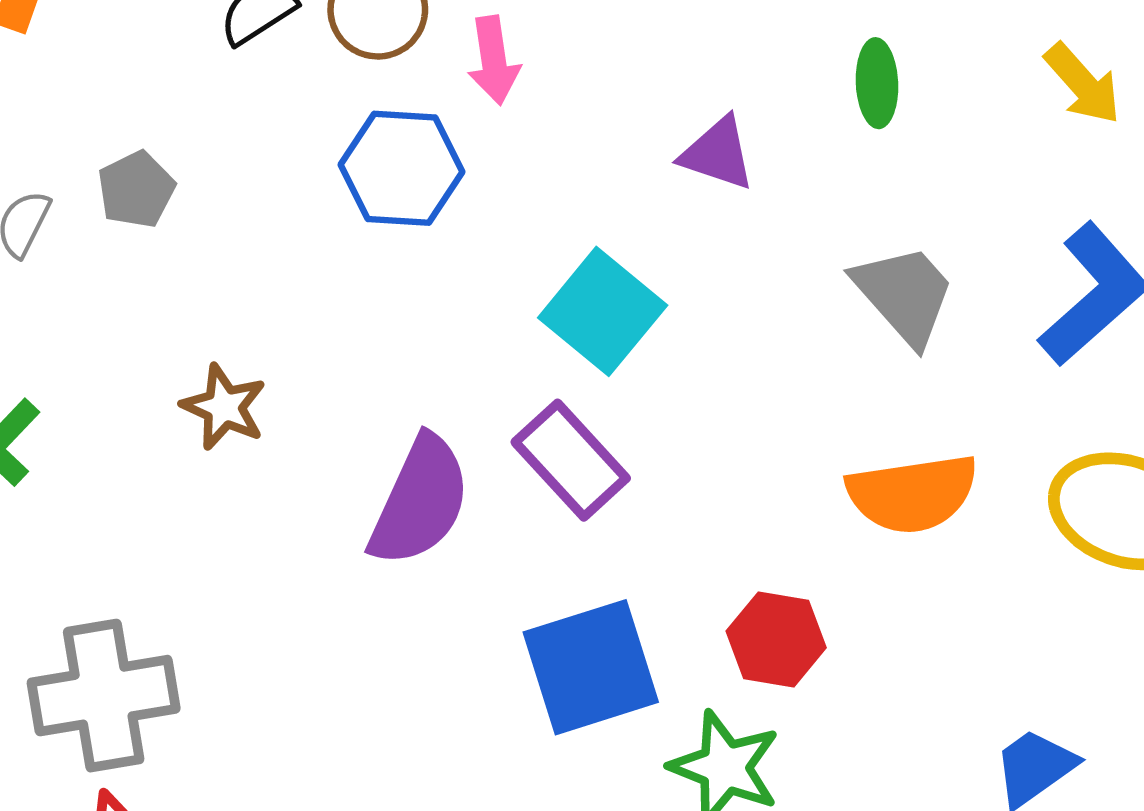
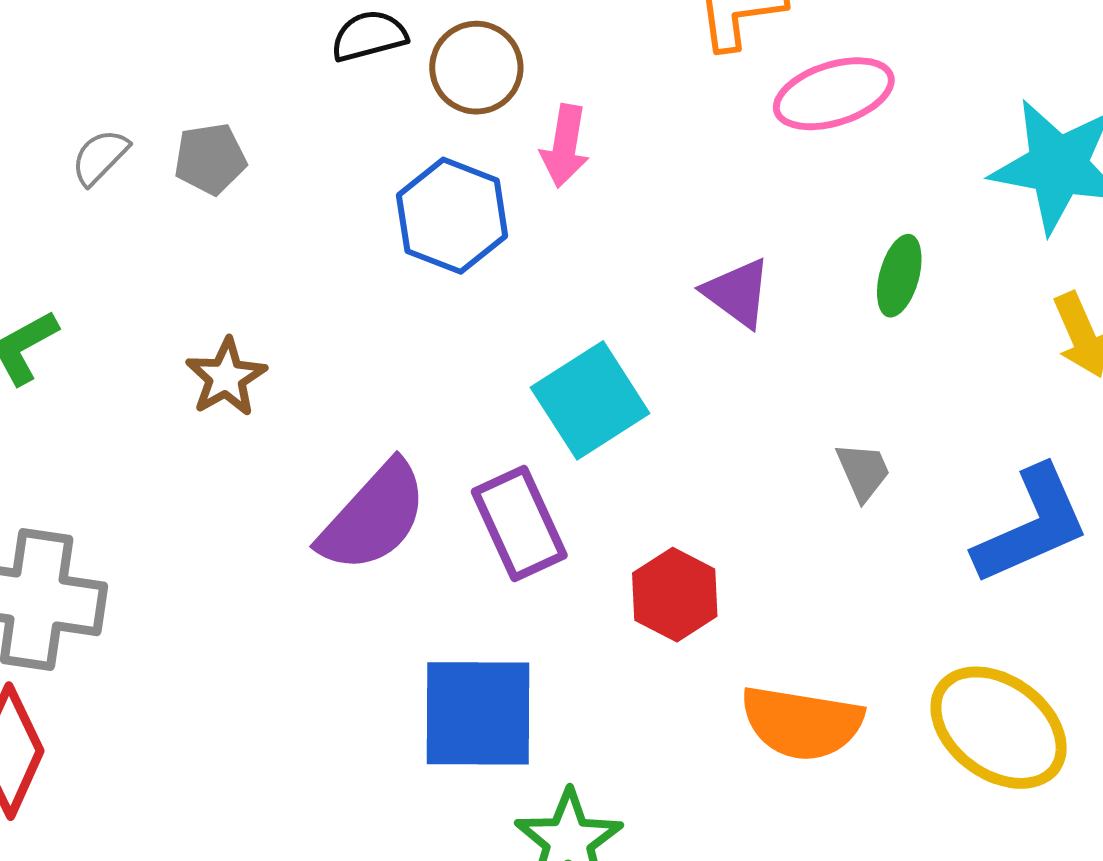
gray trapezoid: (904, 294) -> (863, 471), size x0.6
orange semicircle: (912, 494) -> (802, 723), moved
red hexagon: (776, 639) -> (675, 595), moved

